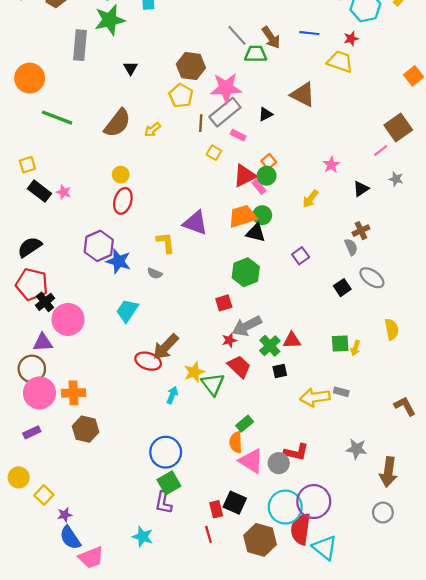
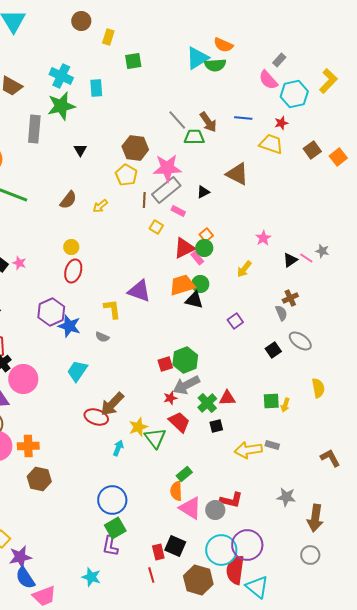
brown semicircle: (117, 123) -> (68, 200), size x0.7
brown square: (398, 127) -> (312, 150), moved, size x0.7
pink line: (381, 150) -> (306, 258), moved, turned 72
green hexagon: (246, 272) -> (185, 360), moved
purple star: (65, 515) -> (20, 557), size x1.6

